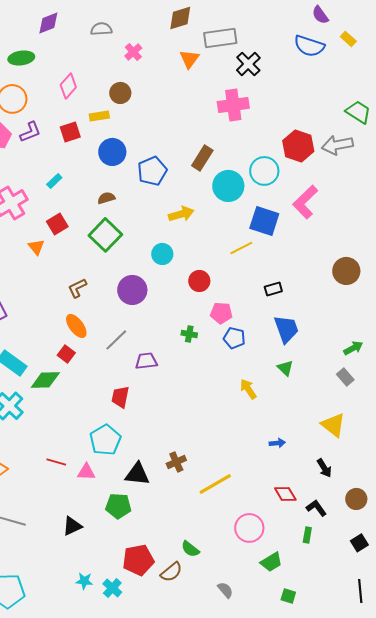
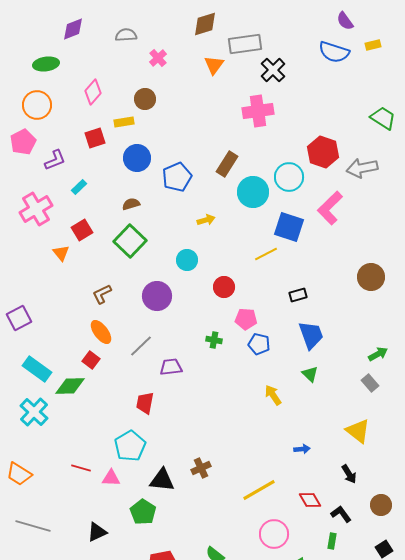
yellow rectangle: (348, 39) -> (373, 45), turned -56
purple L-shape: (30, 132) -> (55, 160), moved
gray arrow: (337, 145) -> (362, 168), moved
yellow arrow: (181, 214) -> (206, 220), size x0.7
yellow line: (215, 484) -> (259, 490), moved
green pentagon: (118, 506) -> (143, 512), turned 30

